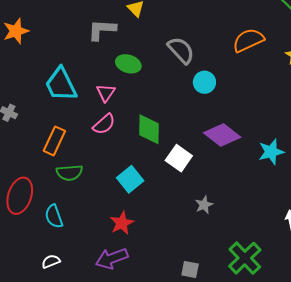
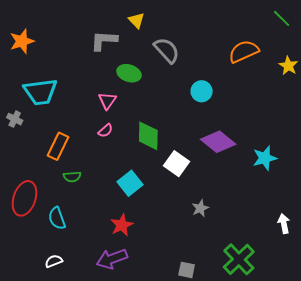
gray semicircle: (181, 50) -> (167, 50), moved
cyan trapezoid: (61, 84) -> (40, 92), moved, turned -72
pink semicircle: (104, 124) -> (105, 131), size x0.7
green semicircle: (69, 173) -> (72, 177), size x0.7

